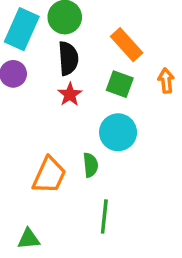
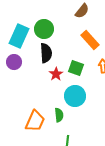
orange rectangle: (127, 45) -> (90, 40), moved
red star: (70, 94) -> (56, 74), moved

